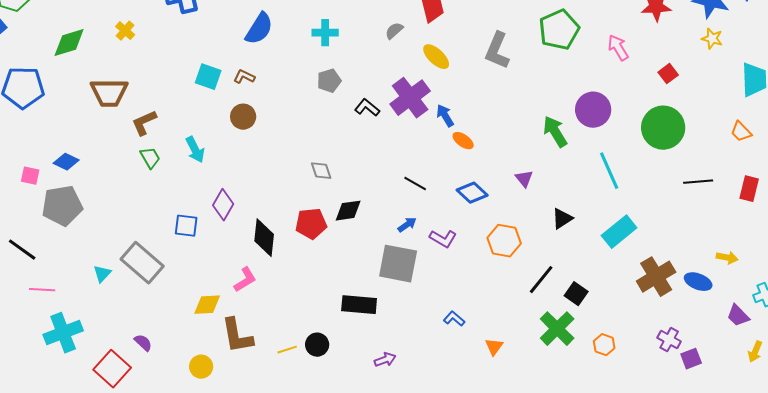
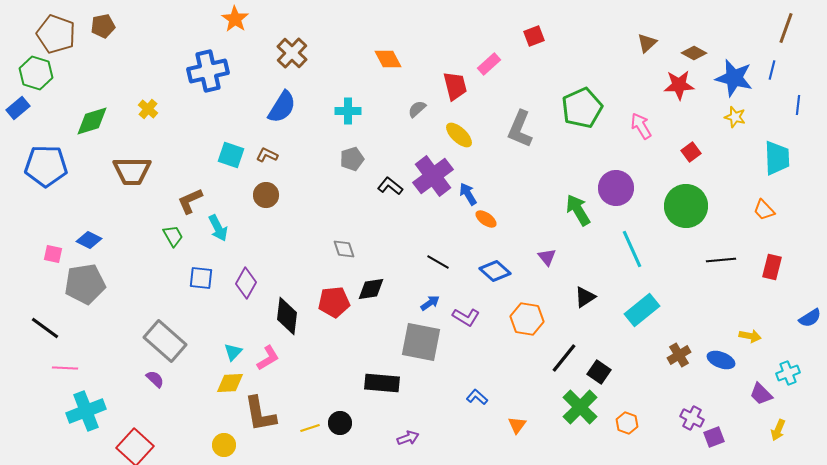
brown L-shape: (144, 123) -> (190, 201), moved
blue square: (186, 226) -> (201, 278), moved
cyan triangle: (102, 274) -> (233, 352), moved
brown cross: (656, 277) -> (679, 355), size x0.6
purple semicircle: (143, 343) -> (155, 379), moved

